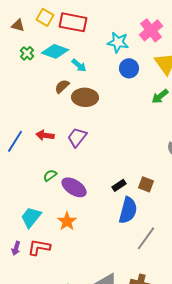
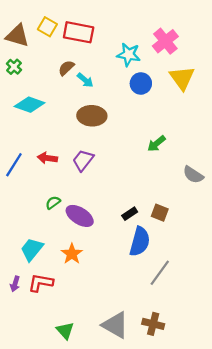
brown triangle: (18, 25) -> (17, 36), size x1.6
cyan diamond: (55, 51) -> (30, 105), moved
green cross: (27, 53) -> (14, 67), moved
brown semicircle: (62, 86) -> (66, 68), moved
green arrow: (160, 96) -> (156, 144), moved

